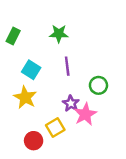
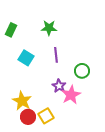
yellow star: (25, 97) -> (22, 101), moved
yellow square: (55, 127) -> (46, 116), moved

